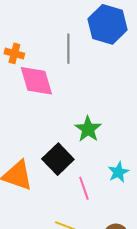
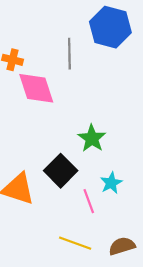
cyan star: (118, 172) -> (111, 183), moved

